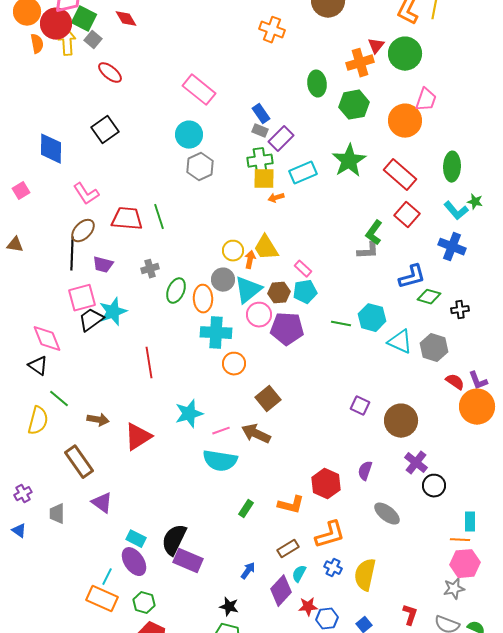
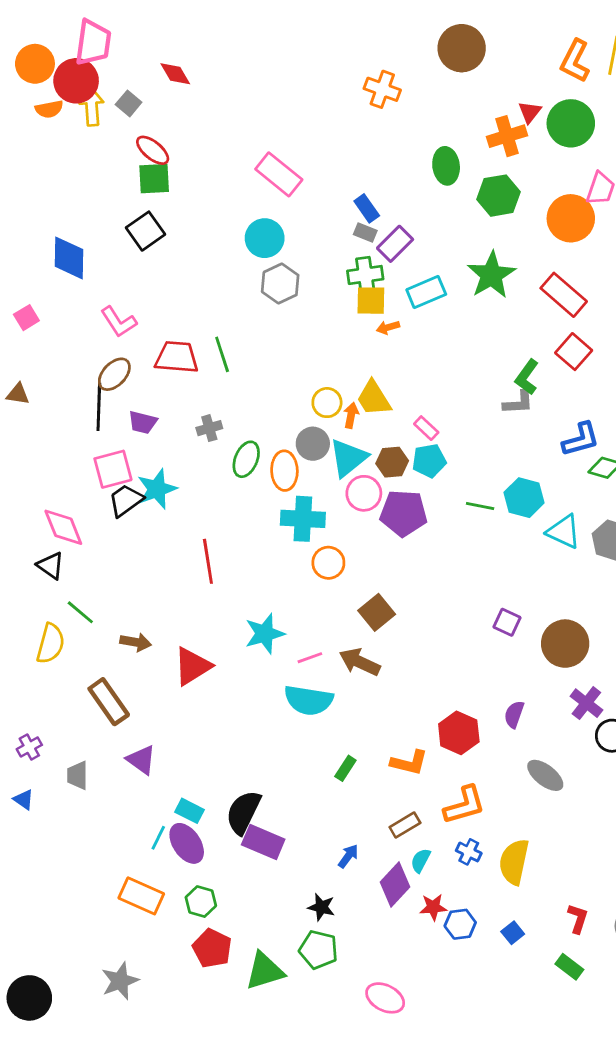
green square: (84, 19) -> (154, 179), moved, turned -30
orange semicircle: (37, 44) -> (49, 109), turned 90
cyan line: (107, 577) -> (158, 838), moved

